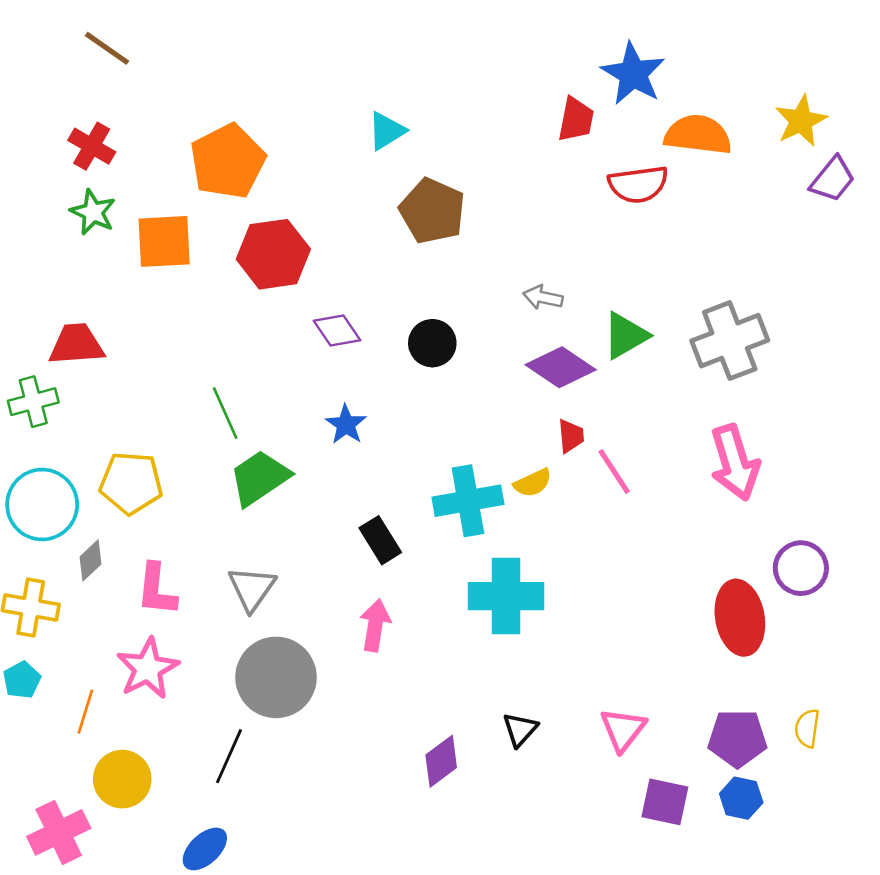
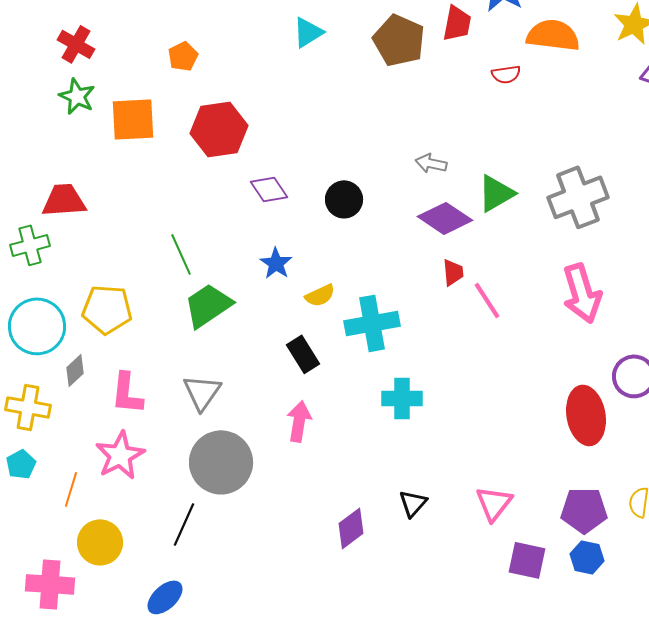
orange pentagon: (228, 161) -> (183, 56), size x0.5
red semicircle: (638, 184) -> (506, 74), size x0.6
brown pentagon: (432, 211) -> (399, 40), moved
yellow semicircle: (533, 483) -> (320, 295), moved
cyan cross: (506, 596) -> (402, 398), size x0.7
pink cross: (59, 832) -> (50, 584), turned 30

